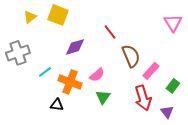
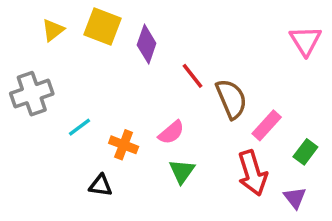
red line: (110, 32) -> (192, 76), moved
purple diamond: (75, 47) -> (147, 44), moved, turned -55
orange cross: (70, 82) -> (124, 145), size x0.7

